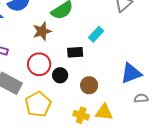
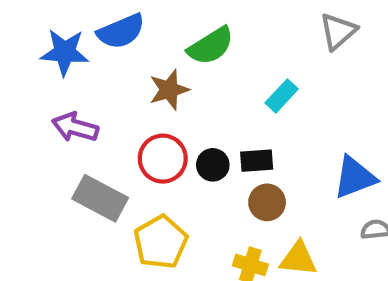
black rectangle: (75, 52) -> (257, 161), moved
black circle: (60, 75) -> (213, 165), moved

